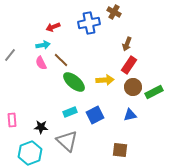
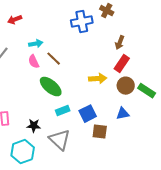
red arrow: (53, 27) -> (15, 20), moved
green ellipse: (74, 82) -> (51, 87), moved
green rectangle: (154, 92) -> (147, 91), turned 60
brown square: (120, 150) -> (100, 132), moved

